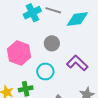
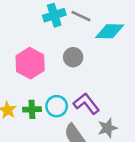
purple L-shape: (77, 63) -> (86, 104), moved
cyan circle: (45, 71) -> (57, 106), moved

